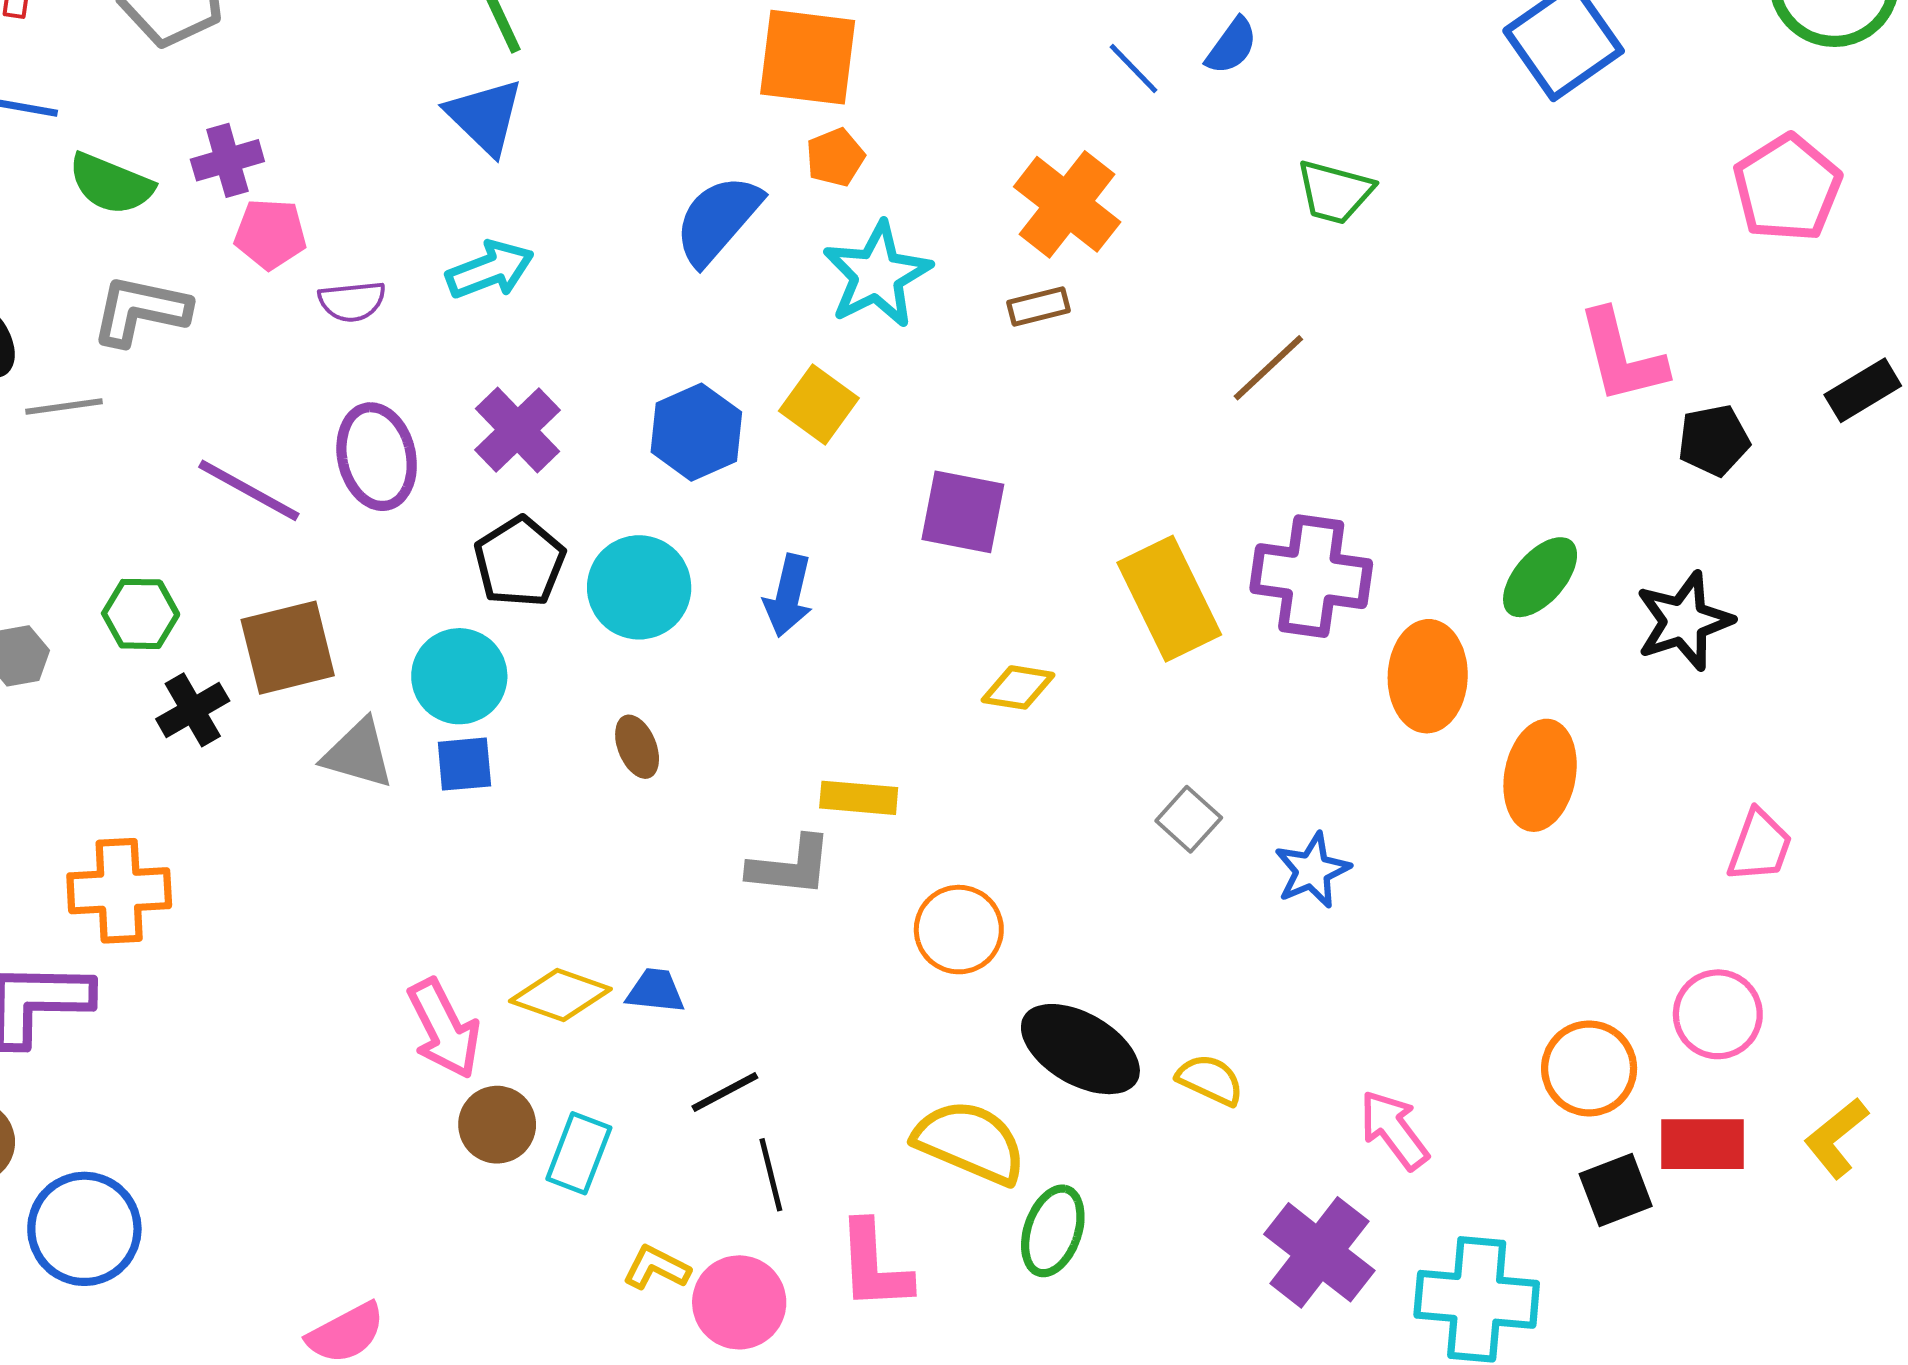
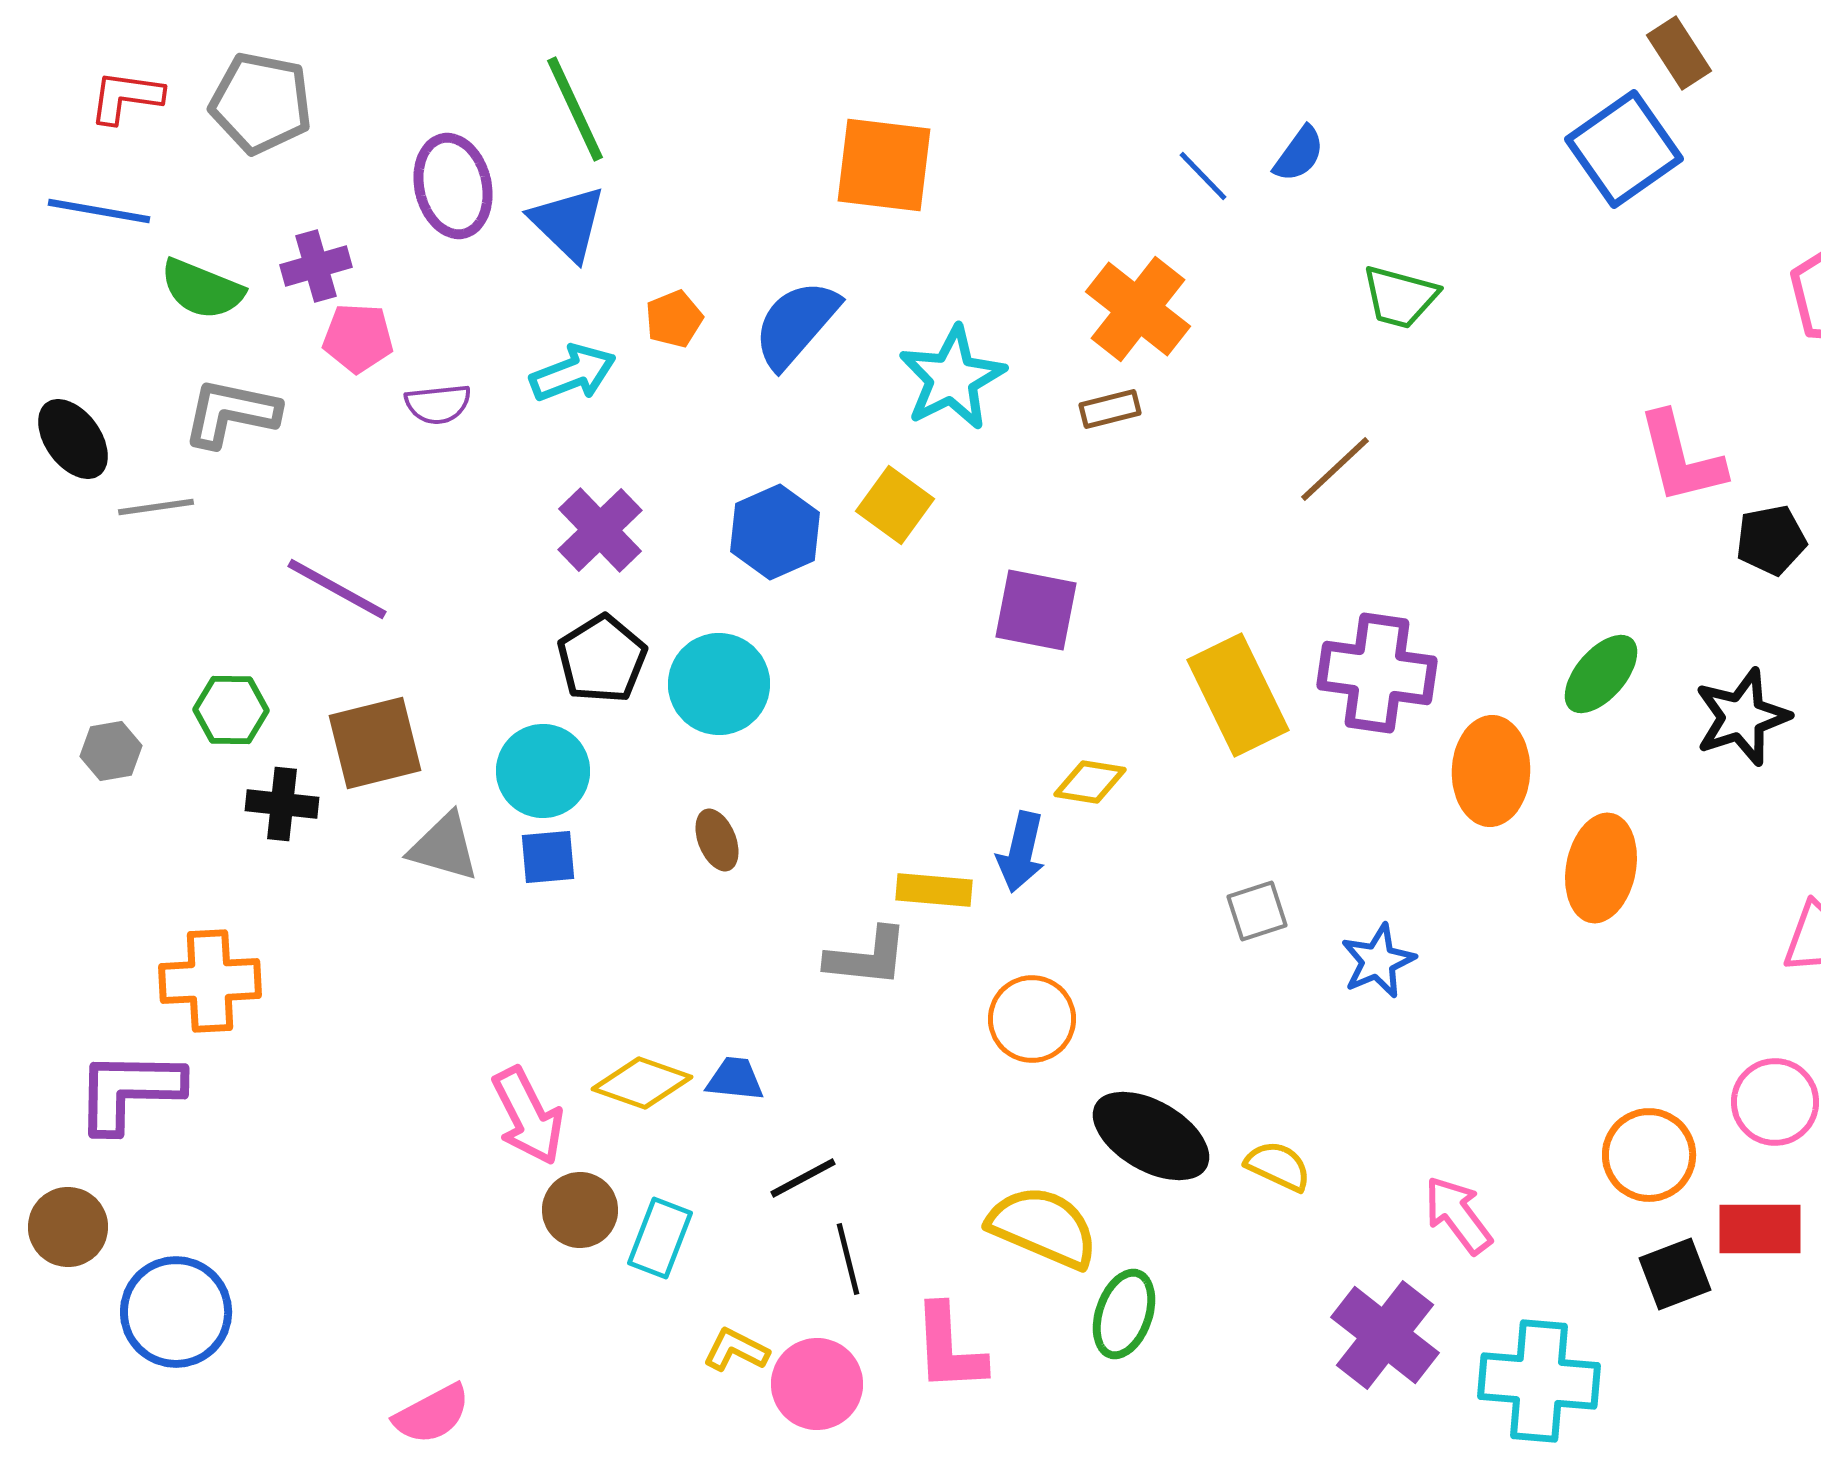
orange pentagon: (835, 157) -> (674, 319), moved
purple ellipse: (377, 457) -> (453, 186), moved
blue arrow: (788, 596) -> (1021, 852), moved
black cross: (193, 710) -> (282, 804), turned 36
gray square: (1189, 819) -> (1257, 911), turned 30

